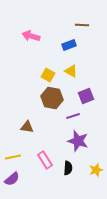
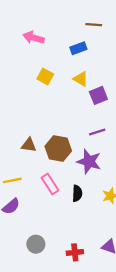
yellow square: (48, 75) -> (45, 77), moved
purple square: (86, 96) -> (98, 95), moved
brown hexagon: (52, 98) -> (58, 149), moved
purple line: (73, 116) -> (97, 132), moved

